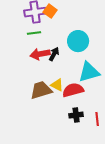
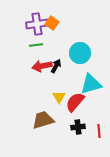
yellow triangle: (57, 85) -> (59, 97), turned 32
brown trapezoid: (41, 90) -> (43, 120), moved
red semicircle: (73, 90) -> (75, 102), turned -35

